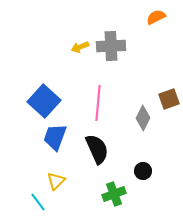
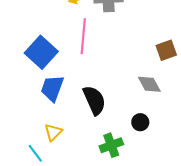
pink line: (98, 103) -> (83, 36), moved
gray diamond: (143, 118) -> (149, 84), moved, turned -55

